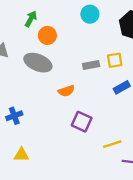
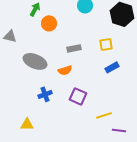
gray ellipse: (38, 63) -> (35, 61), moved
gray rectangle: (91, 65) -> (74, 48), moved
blue cross: (14, 116) -> (45, 94), moved

